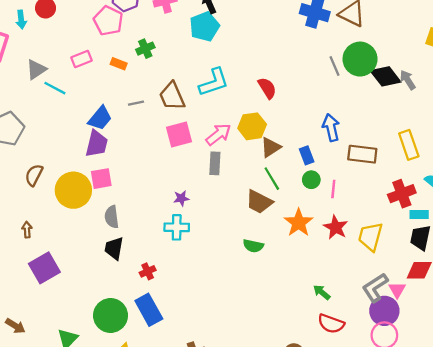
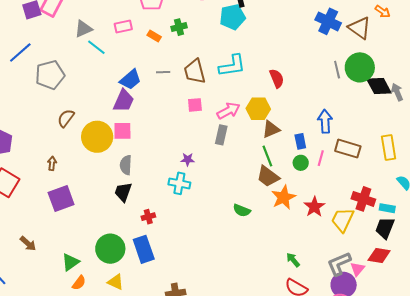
pink square: (179, 134) -> (195, 105), size x0.7
pink line: (333, 189) -> (321, 158), moved
red cross: (402, 194) -> (363, 199), moved, turned 30
brown trapezoid: (259, 202) -> (268, 176), moved

